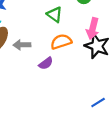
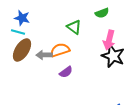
orange semicircle: (61, 42) -> (60, 50), moved

